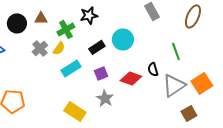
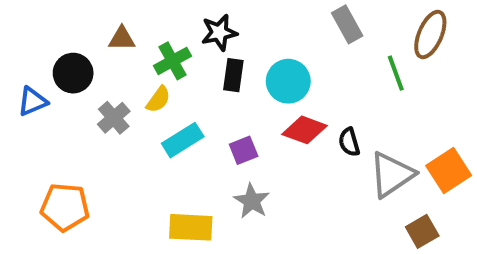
black circle: (17, 23) -> (73, 73), moved
black rectangle: (97, 47) -> (233, 75), moved, turned -49
gray cross: (40, 48) -> (114, 118), moved
green line: (176, 51) -> (396, 73), moved
red diamond: (131, 78) -> (304, 130), moved
yellow rectangle: (75, 111) -> (191, 227), turned -30

